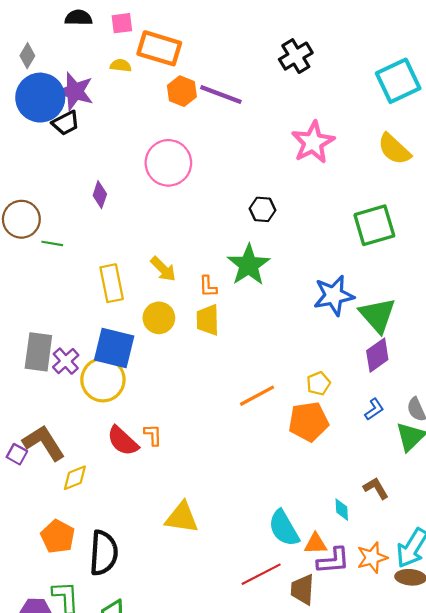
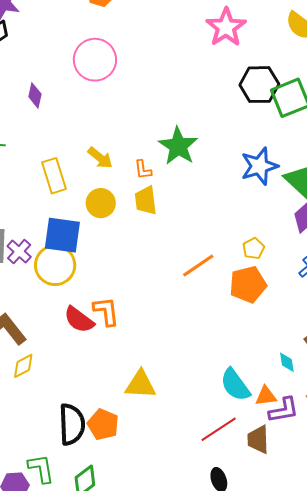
black hexagon: (262, 209) -> (259, 85), moved, size x1.6
orange L-shape: (153, 435) -> (106, 311), size x1.5
yellow diamond: (75, 478) -> (23, 366), moved
orange pentagon: (58, 537) -> (103, 424), moved

